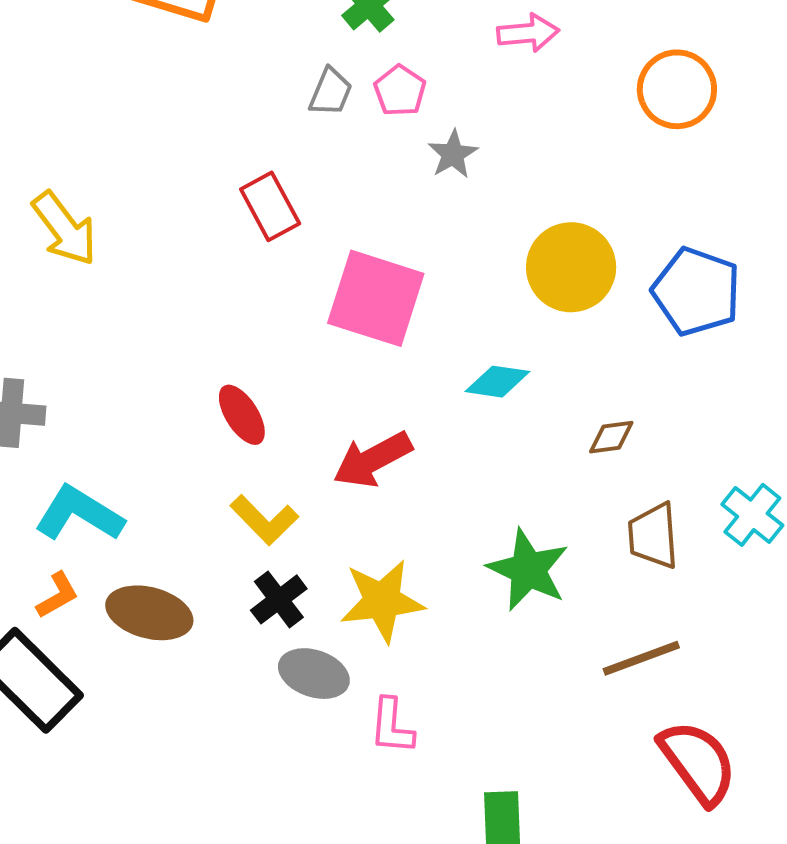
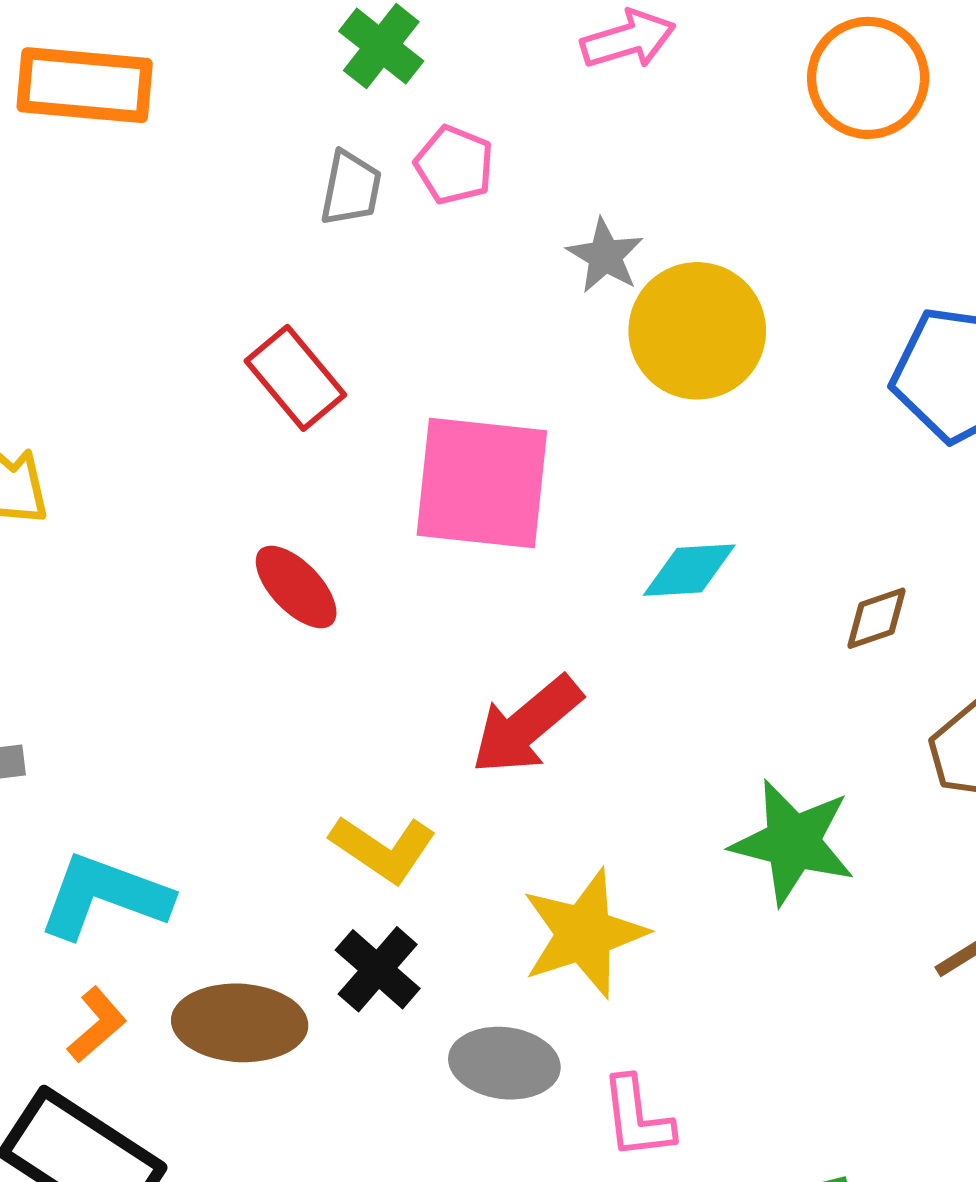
gray star: (453, 154) -> (605, 256), moved
yellow circle: (571, 267) -> (697, 331), moved
red ellipse: (242, 415) -> (296, 587), moved
black cross: (279, 599) -> (378, 969), moved

